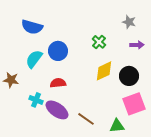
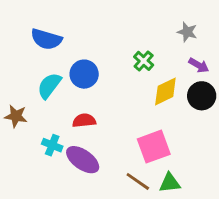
purple arrow: (137, 45) -> (199, 65), turned 32
yellow diamond: (104, 71) -> (165, 91), moved
black circle: (129, 76) -> (202, 96), moved
pink square: (134, 104) -> (154, 147), moved
brown line: (86, 119) -> (138, 181), moved

